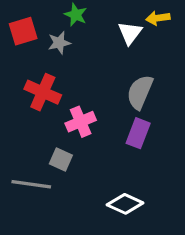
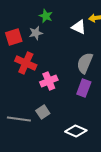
red square: (23, 31) -> (14, 37), moved
white triangle: (130, 33) -> (79, 27), turned -42
gray square: (61, 160) -> (43, 112), moved, turned 32

